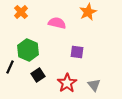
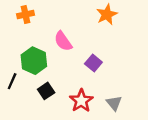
orange cross: (21, 12) -> (25, 14), turned 32
pink semicircle: (57, 23) -> (63, 41), moved, turned -138
purple square: (77, 52) -> (93, 63), turned 32

